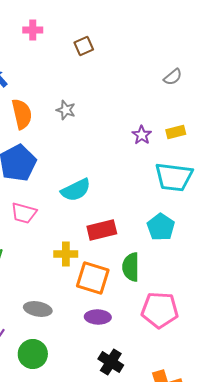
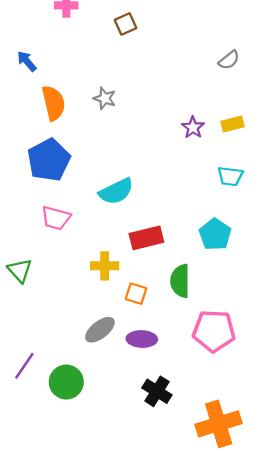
cyan trapezoid: (174, 177) -> (230, 176), size x0.6
orange square: (93, 278) -> (136, 294), size x0.6
gray ellipse: (38, 309) -> (100, 330), moved, turned -48

